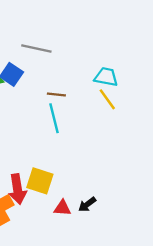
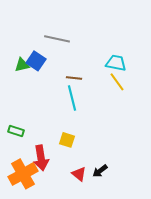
yellow square: (40, 181) -> (67, 140), moved, size x0.7
red triangle: (62, 208) -> (79, 174), turned 35

